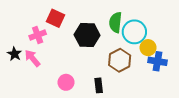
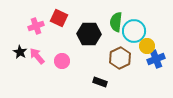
pink cross: (38, 35) -> (36, 26), moved
blue cross: (157, 61) -> (156, 59), turned -30
pink circle: (66, 82) -> (62, 61), moved
black rectangle: (99, 85) -> (100, 82), turned -64

